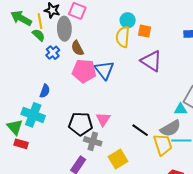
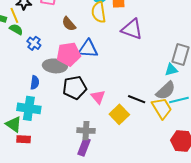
gray ellipse: (64, 29) -> (55, 66), moved, turned -70
brown semicircle: (77, 48) -> (69, 24), moved
blue triangle: (104, 70) -> (88, 49), turned -35
black pentagon: (80, 124) -> (75, 88), moved
gray cross: (93, 141) -> (86, 131), moved
yellow square: (118, 159) -> (119, 114), moved

